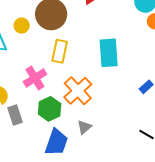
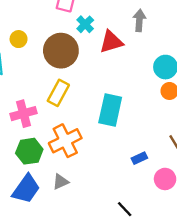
yellow circle: (22, 26) -> (19, 39), moved

